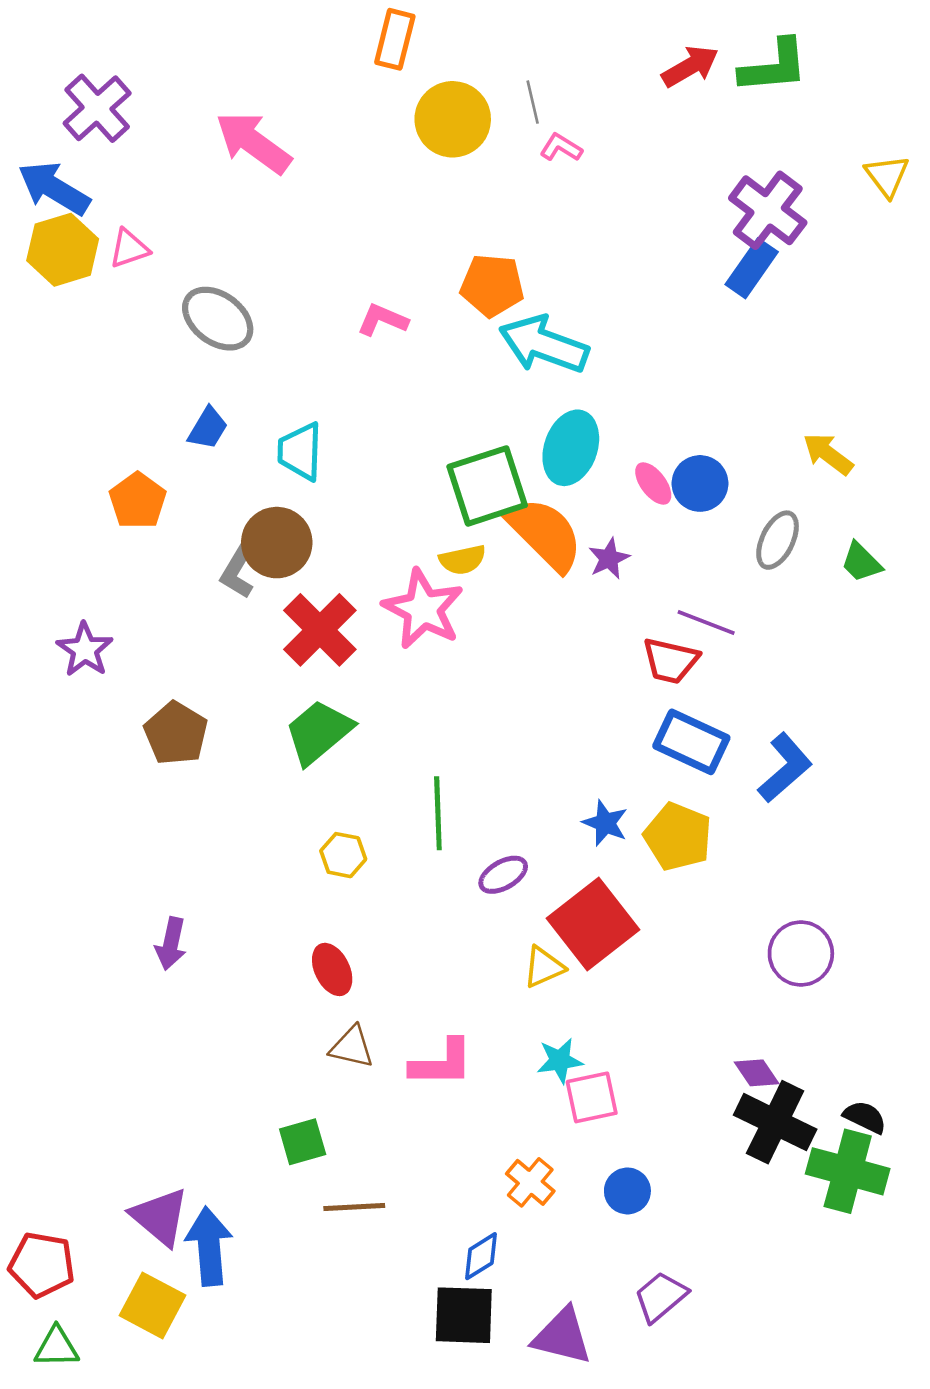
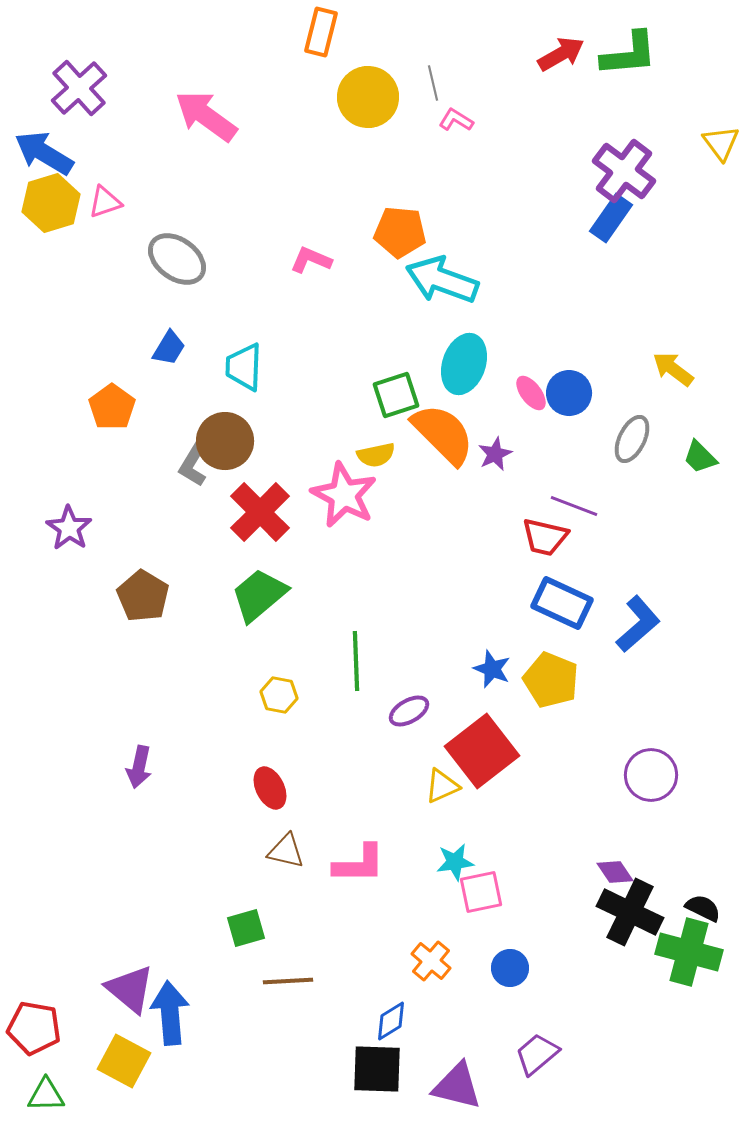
green square: (487, 486) -> (396, 395), size x0.7

